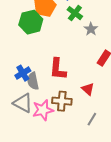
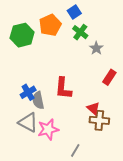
green hexagon: (31, 22) -> (22, 35), moved
brown cross: (62, 101) -> (99, 120), moved
gray line: (92, 119) -> (75, 150), moved

